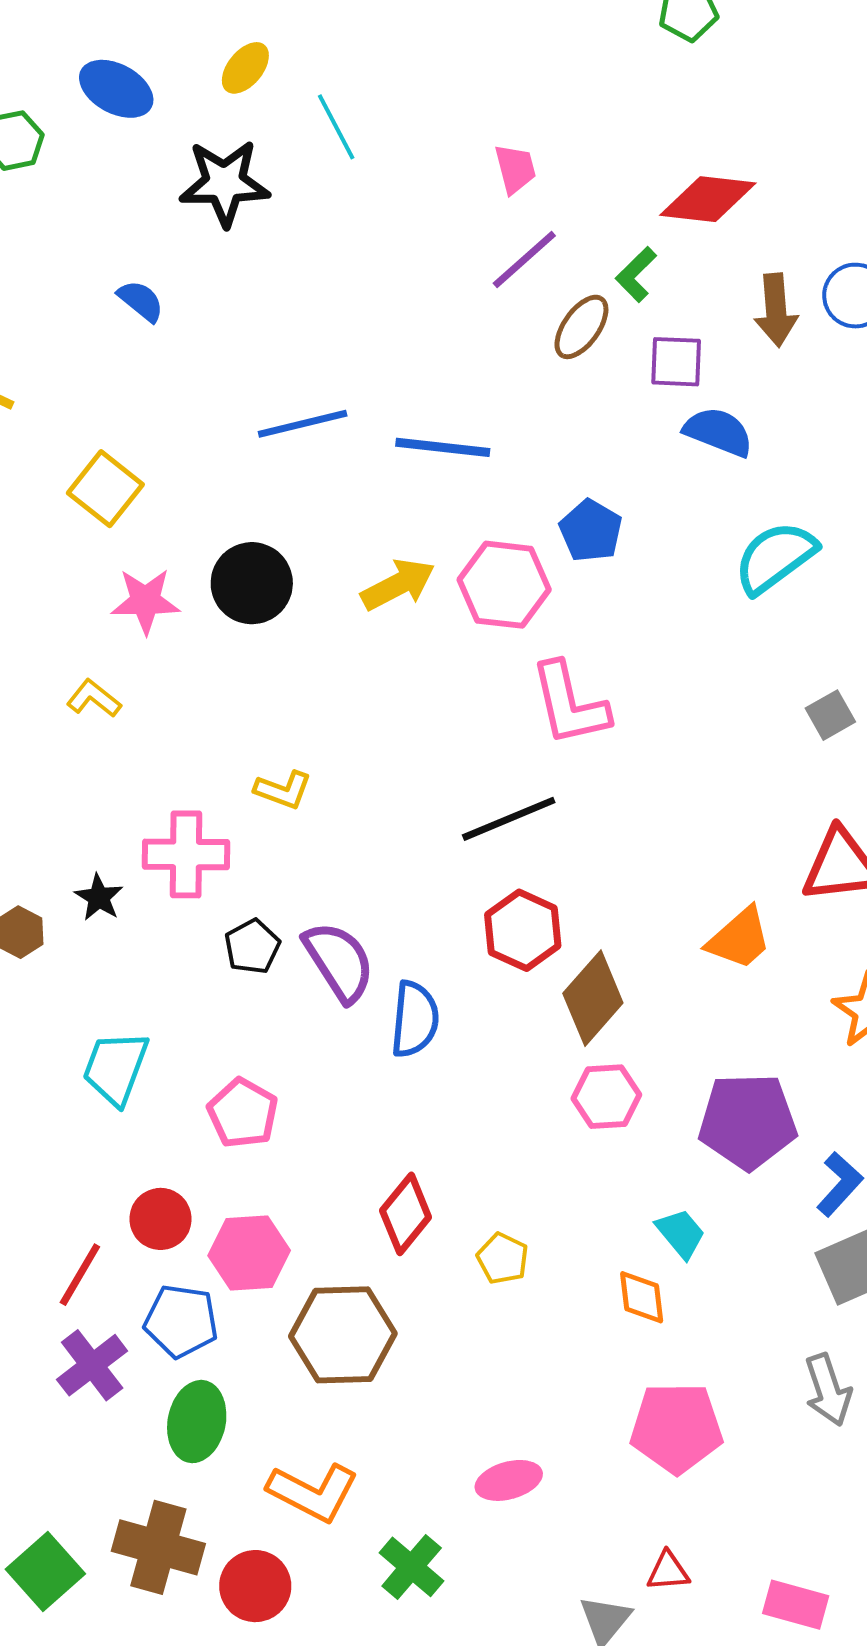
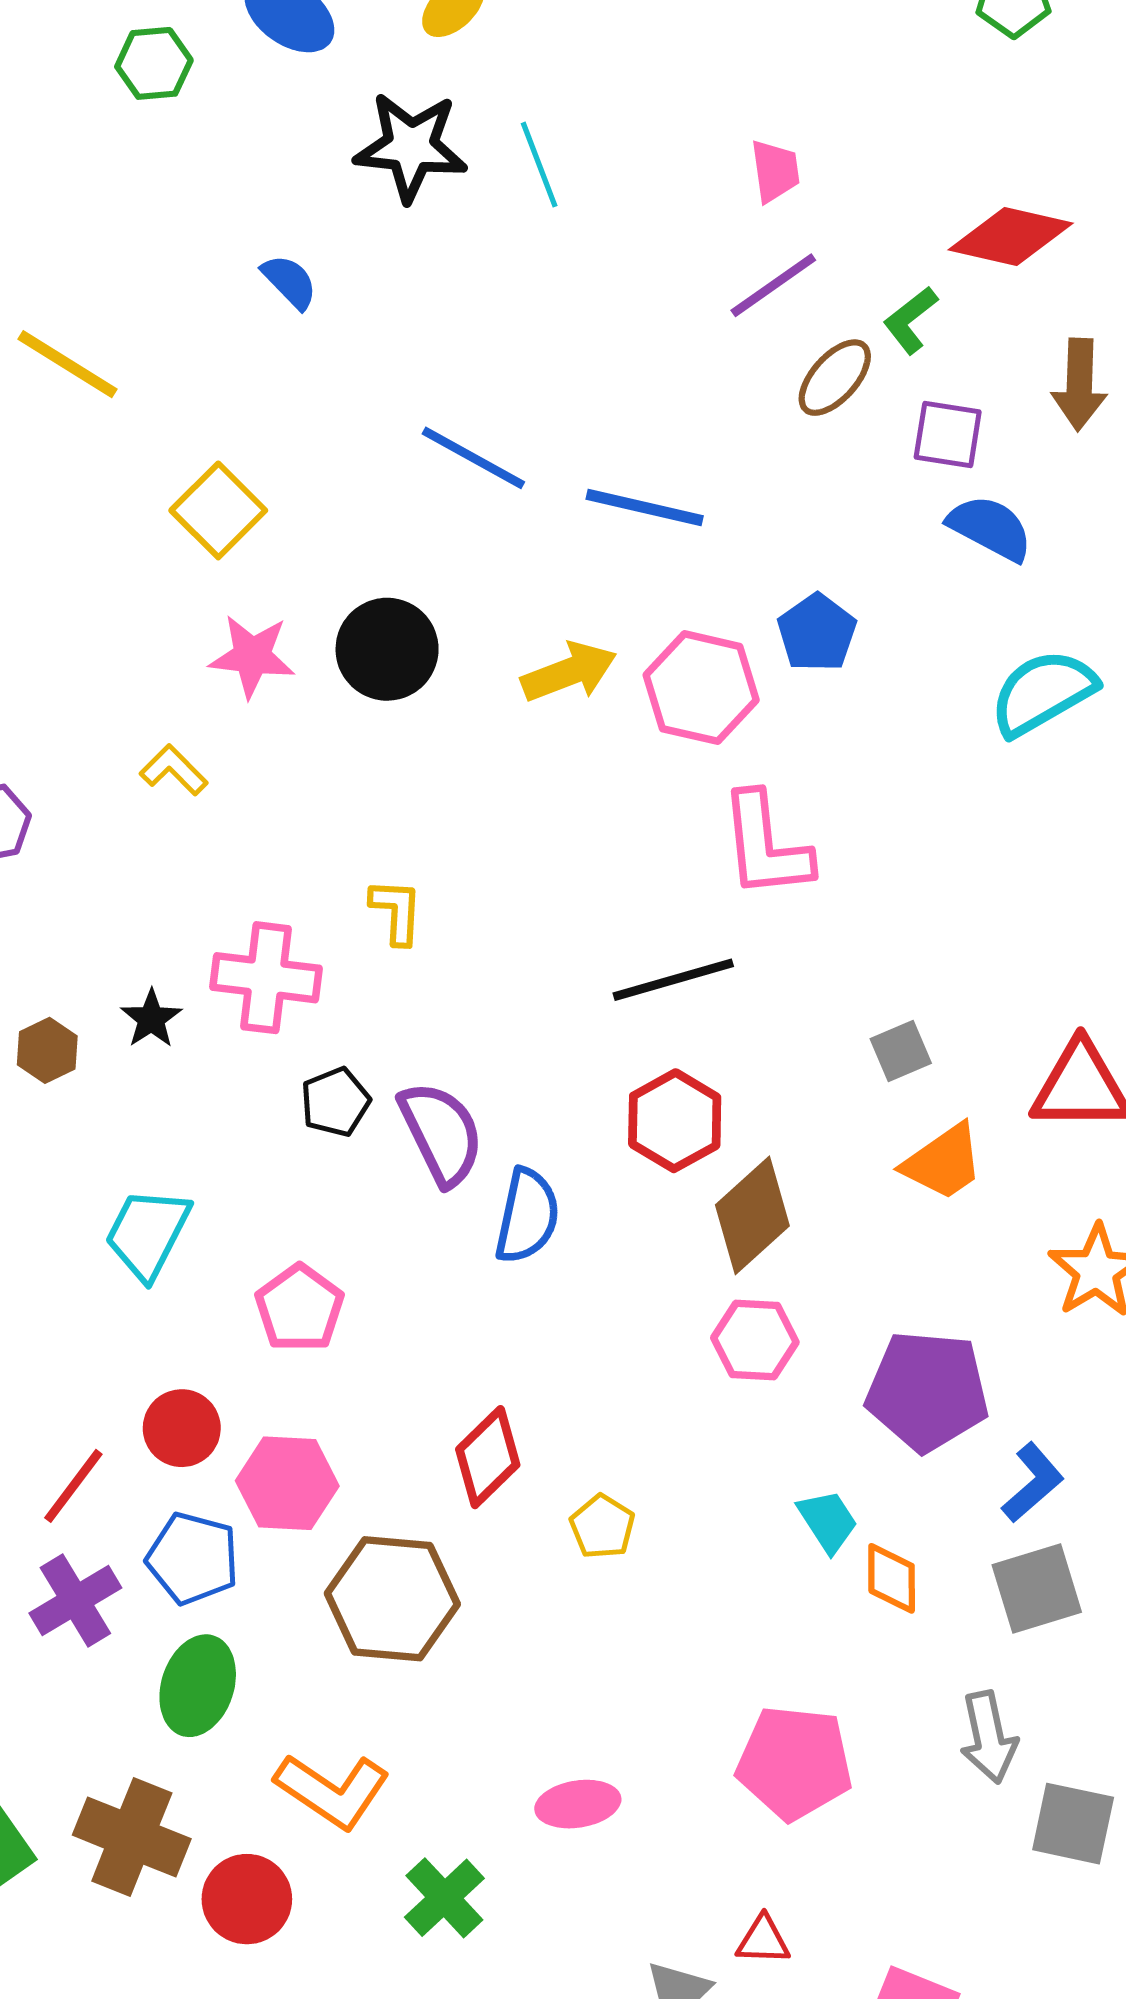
cyan line: (336, 127) -> (539, 165), moved
blue line: (303, 424) -> (473, 458), turned 36
gray square: (830, 715) -> (901, 1051), moved
yellow L-shape: (283, 790) -> (396, 911), turned -114
orange diamond: (642, 1297) -> (892, 1578), moved

